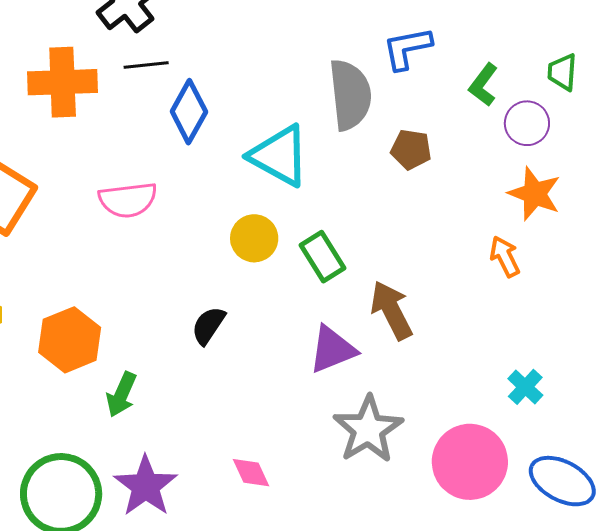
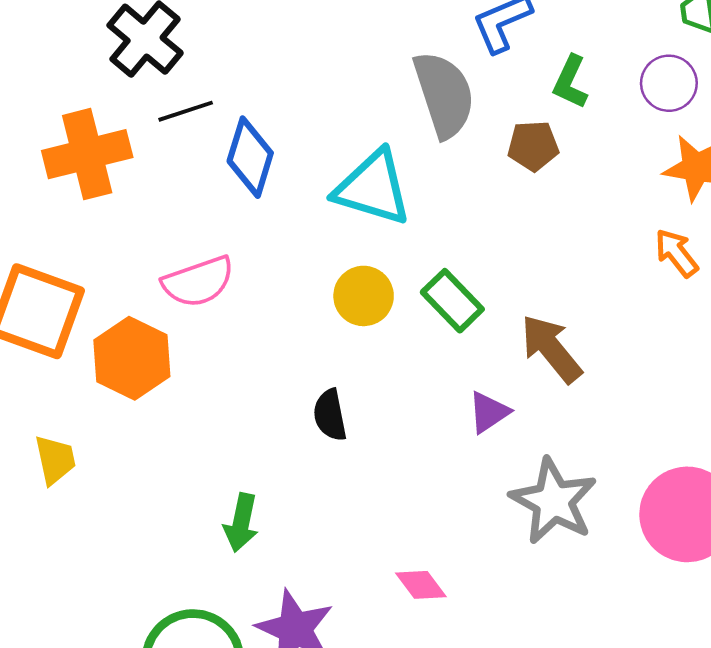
green L-shape: (483, 85) -> (570, 82), moved
black semicircle: (208, 325) -> (330, 415), turned -33
orange hexagon: (70, 340) -> (132, 358), moved
purple triangle: (332, 349) -> (489, 412), size x0.7

